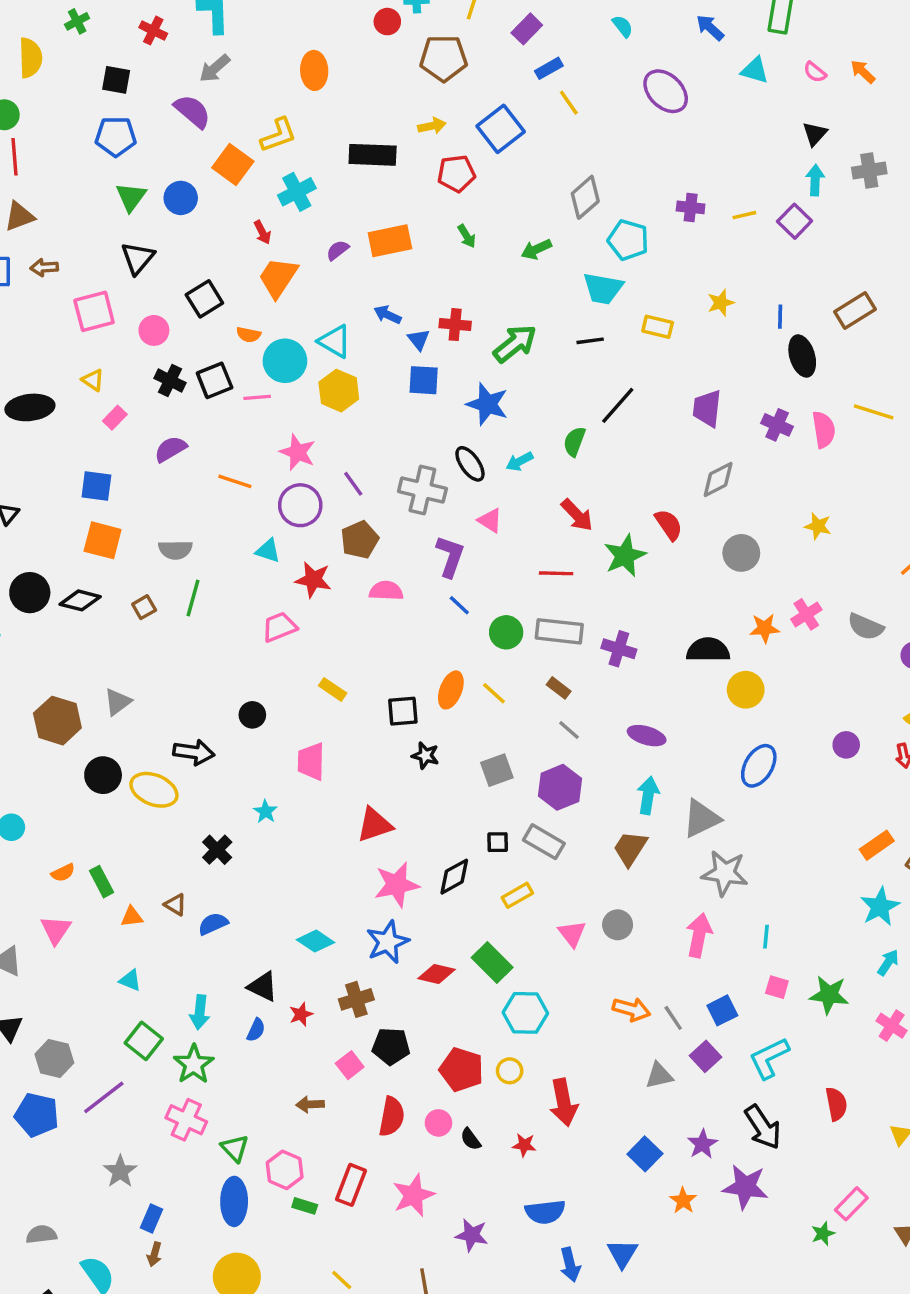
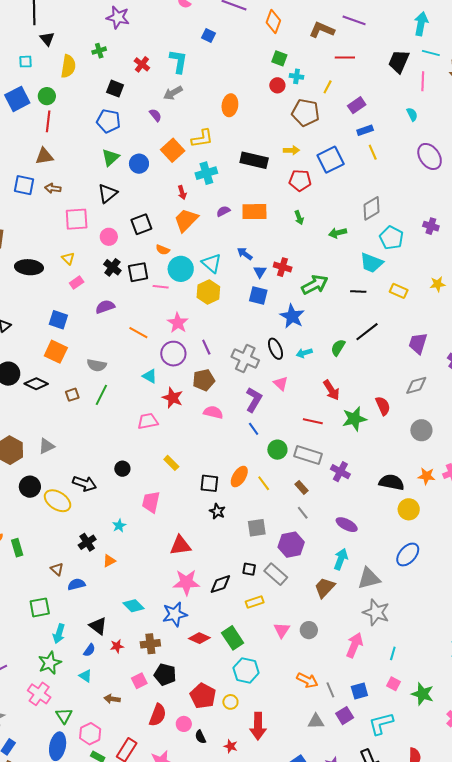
purple semicircle: (192, 111) -> (155, 115), size x0.6
orange triangle: (132, 917) -> (109, 561), moved, turned -32
cyan triangle: (130, 980) -> (85, 676), moved
green square: (144, 1041) -> (40, 607), moved, turned 30

